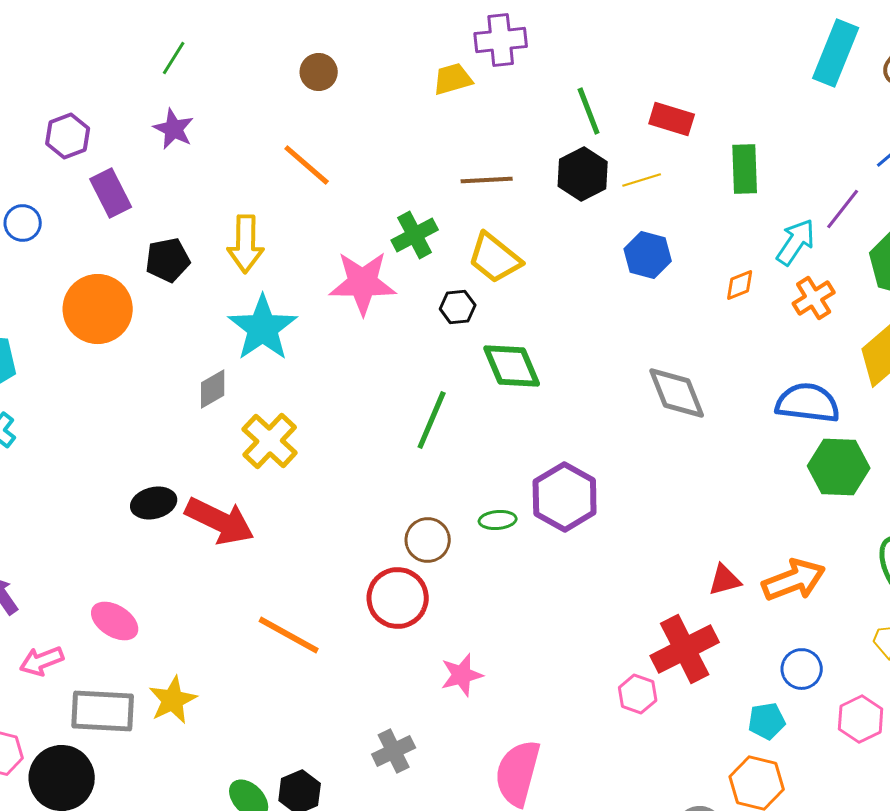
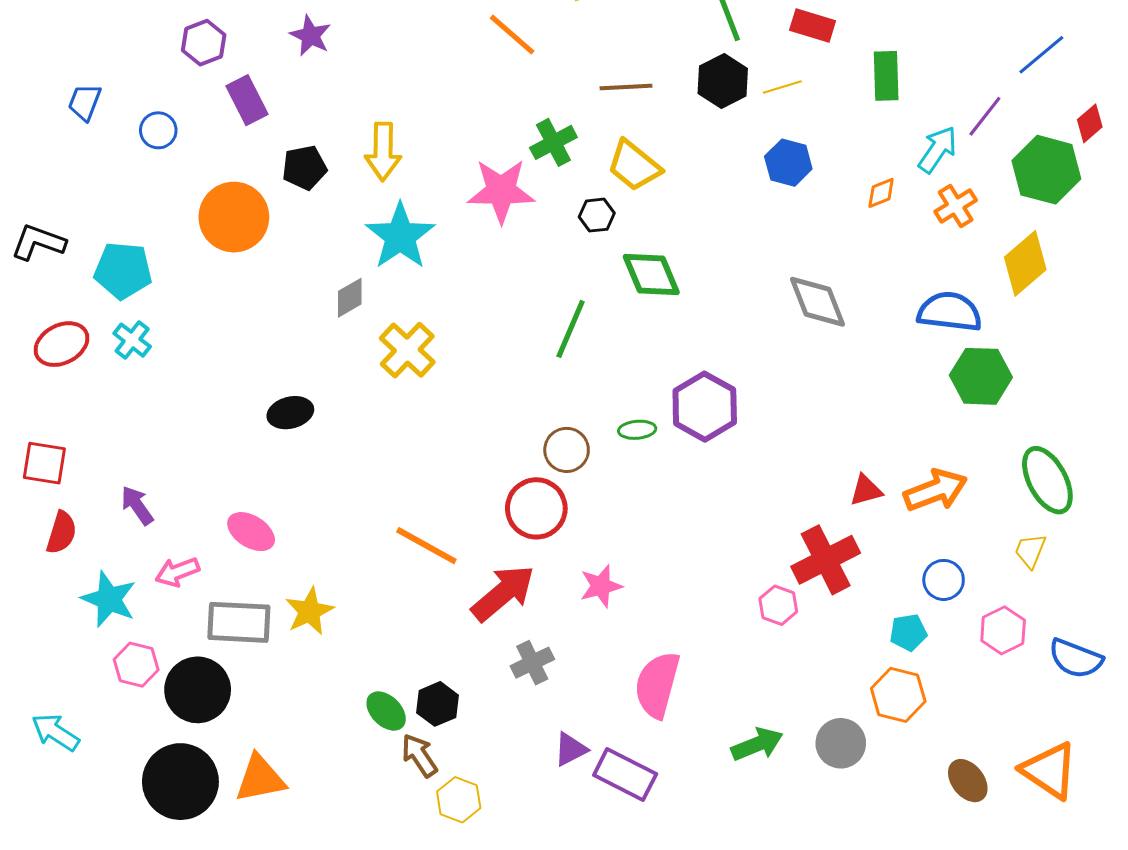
orange line: (307, 165) -> (512, 35), moved
red arrow: (220, 521) -> (503, 593), moved, turned -66

